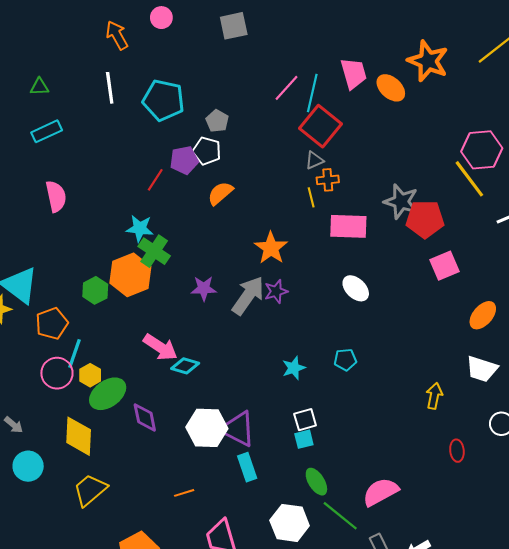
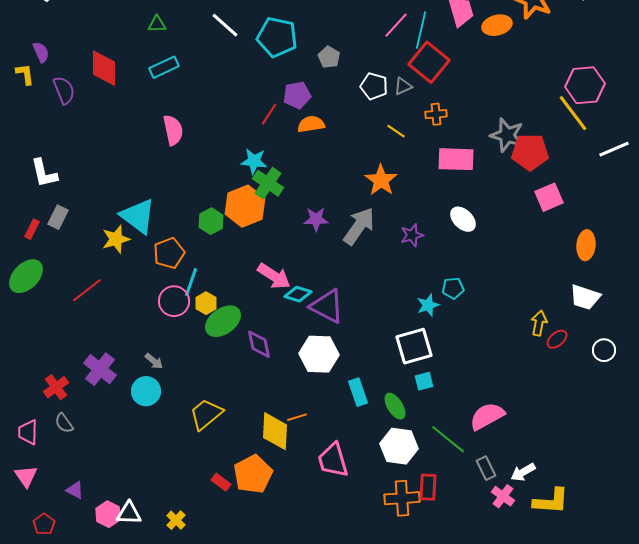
white line: (110, 88) -> (225, 25), turned -40
orange ellipse: (391, 88) -> (497, 25), turned -56
white pentagon: (207, 151) -> (374, 86), moved
gray triangle: (314, 160) -> (403, 86), moved
orange semicircle: (220, 193) -> (311, 124), moved, turned 32
yellow line: (311, 197) -> (396, 131), moved, turned -42
purple star: (276, 291) -> (412, 235), moved
orange ellipse: (483, 315) -> (586, 245), turned -36
cyan star: (294, 368) -> (428, 305), moved
white square: (305, 420) -> (414, 346), size x1.6
gray arrow: (14, 425) -> (154, 361), moved
purple triangle: (238, 429) -> (327, 306), moved
yellow diamond: (79, 436) -> (275, 431), moved
cyan square: (304, 439) -> (424, 381), moved
red ellipse: (457, 451) -> (557, 339), moved, turned 55
green ellipse: (316, 482) -> (395, 406), moved

